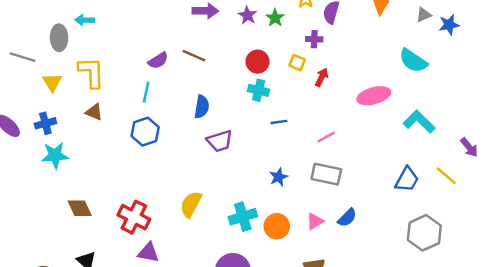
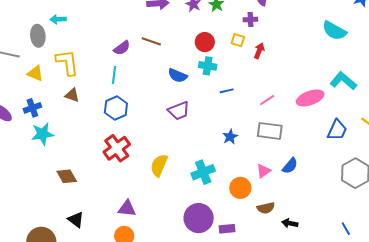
yellow triangle: (52, 82) -> (35, 73), turned -30
pink ellipse: (374, 96) -> (310, 98), moved
blue semicircle: (202, 107) -> (178, 76), moved, turned 108
red cross: (134, 217) -> (117, 148), moved, turned 32
orange circle: (277, 226) -> (240, 188), moved

